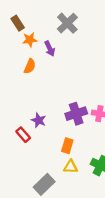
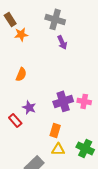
gray cross: (67, 23) -> (55, 19), turned -30
purple arrow: (50, 49) -> (62, 42), moved
orange semicircle: (30, 66) -> (21, 74), moved

